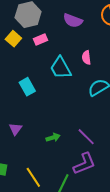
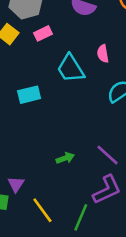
cyan rectangle: (27, 87) -> (29, 95), turned -72
purple triangle: (15, 129) -> (16, 184), moved

